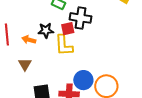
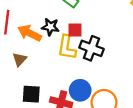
black cross: (80, 18) -> (91, 48), moved
orange arrow: (29, 40) -> (30, 33), size x1.5

